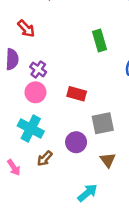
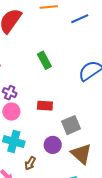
green rectangle: (99, 40) -> (44, 60), moved
brown triangle: (108, 160) -> (81, 154), size x1.6

